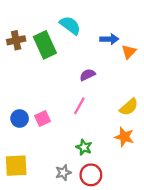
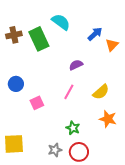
blue arrow: (109, 39) -> (95, 34), turned -42
yellow semicircle: (129, 107) -> (101, 92), moved
blue circle: (20, 119) -> (16, 84), moved

